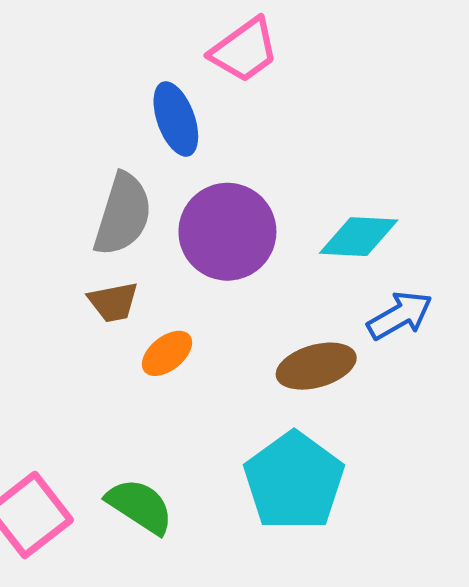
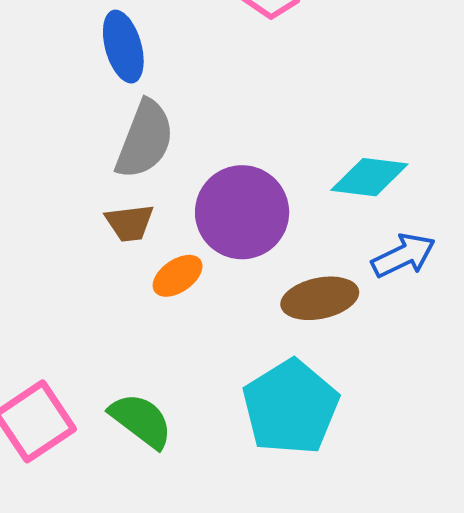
blue ellipse: (176, 119) -> (123, 47), moved
purple circle: (227, 232) -> (242, 212), moved

